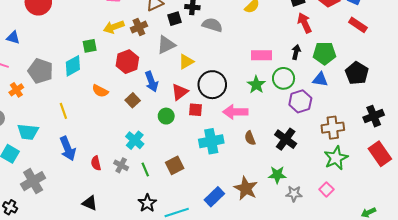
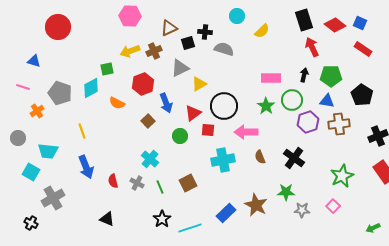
orange semicircle: (100, 91) -> (117, 103), moved
brown cross: (333, 128) -> (339, 124), moved

